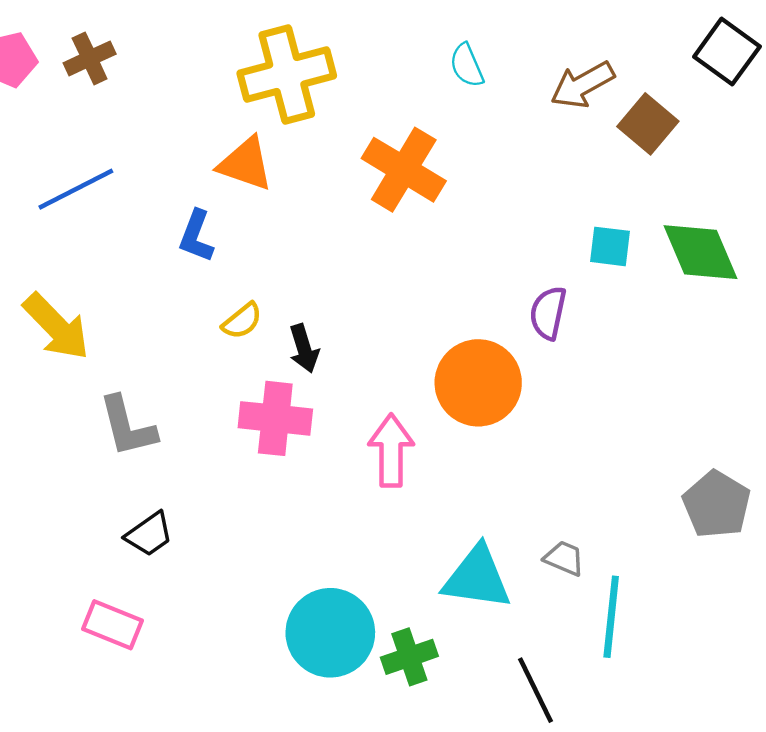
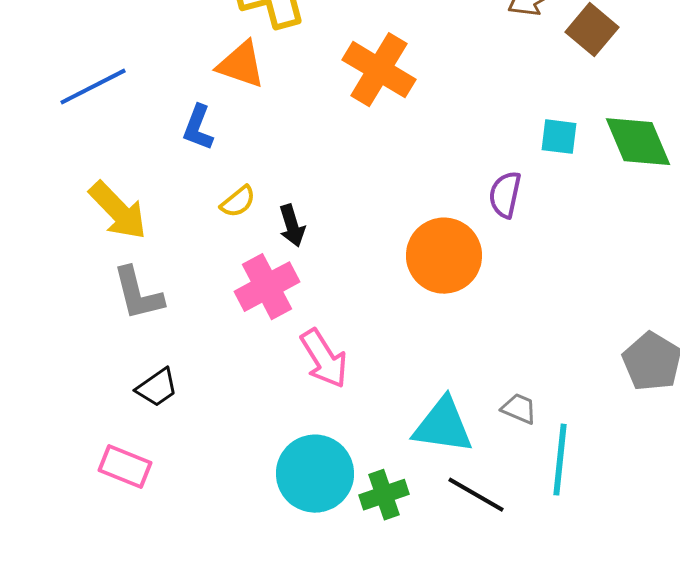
yellow arrow: (56, 327) -> (118, 211), moved
pink cross: (275, 418) -> (267, 287), turned -34
pink arrow: (391, 450) -> (324, 359), moved, turned 148
black line: (536, 690) -> (476, 495), moved, turned -34

